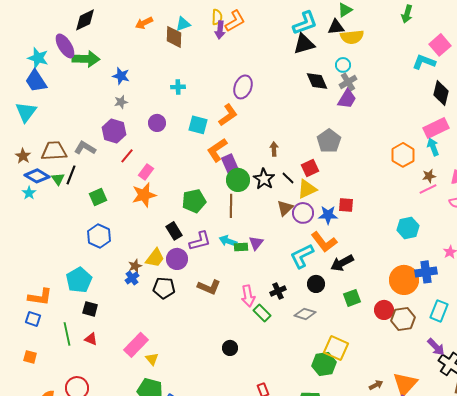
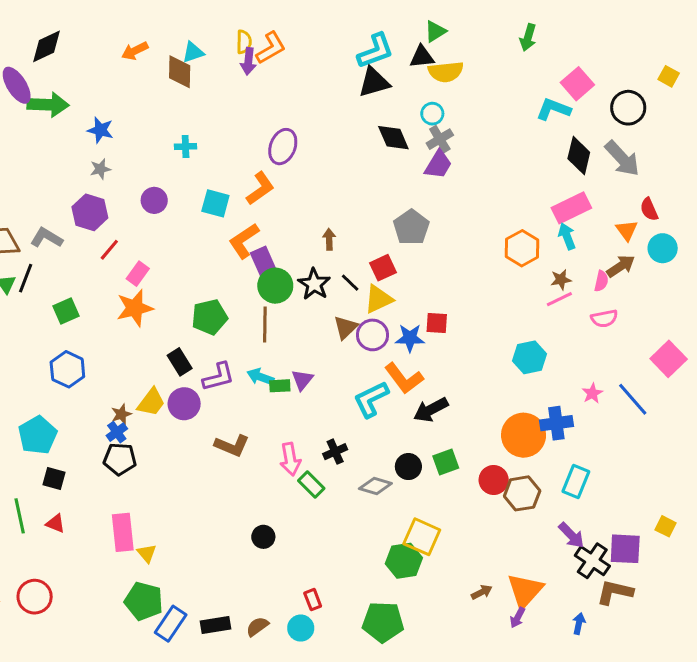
black circle: (316, 284) -> (408, 467), moved
black pentagon: (164, 288) -> (120, 459), moved
pink rectangle: (136, 345) -> (123, 532), turned -50

